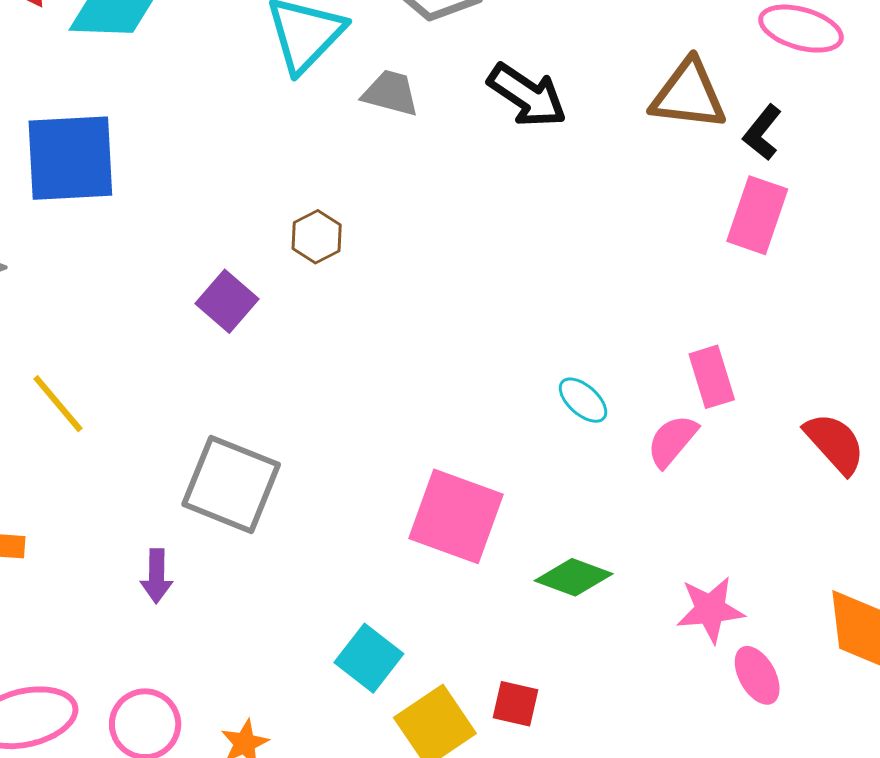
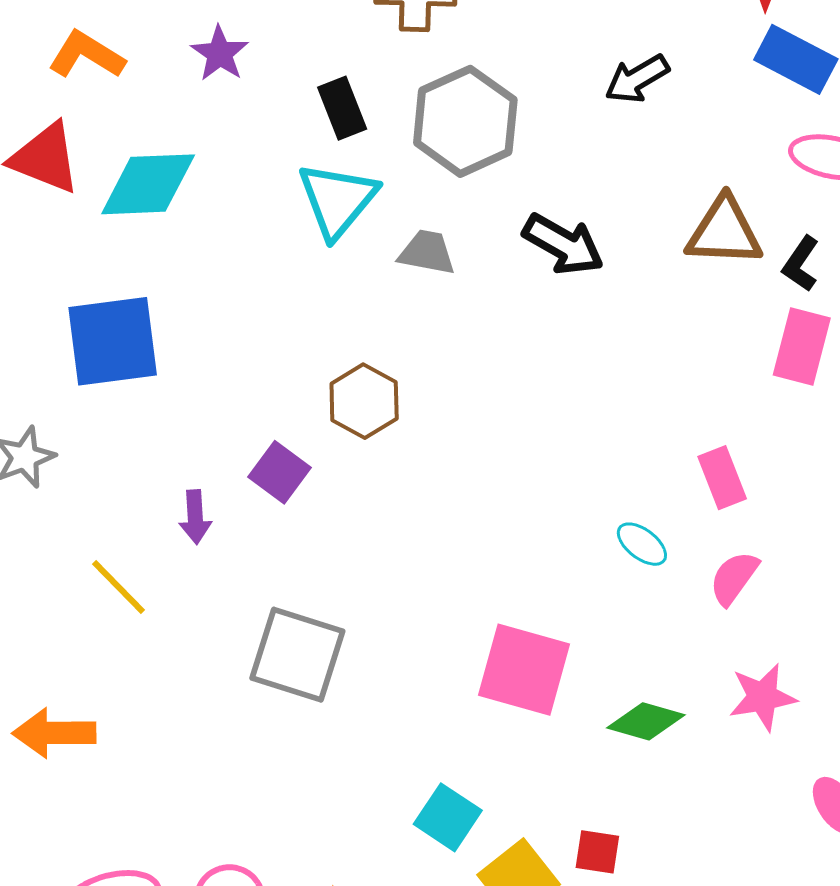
brown hexagon: (317, 237) -> (364, 401), size x1.4
pink rectangle: (712, 377) -> (722, 478), moved
purple arrow: (156, 576) -> (195, 517), moved
pink star: (710, 610) -> (763, 697), moved

